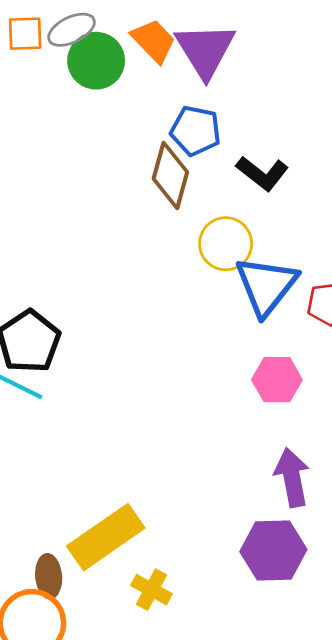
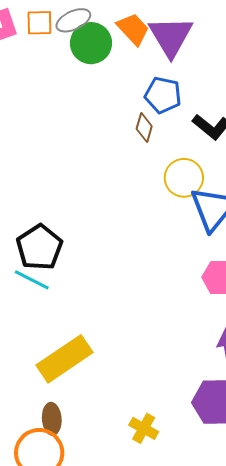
brown diamond: (170, 175) -> (144, 128), size x0.6
yellow rectangle: (106, 537) -> (65, 359), moved
yellow cross: (152, 590) -> (144, 428), moved

